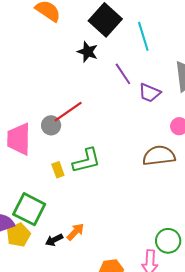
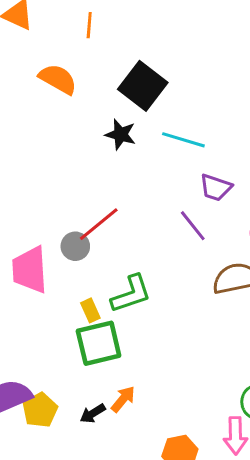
cyan line: (143, 36) -> (183, 140), moved, turned -52
purple line: (123, 74) -> (193, 226), moved
green square: (29, 209) -> (99, 343), moved, turned -36

